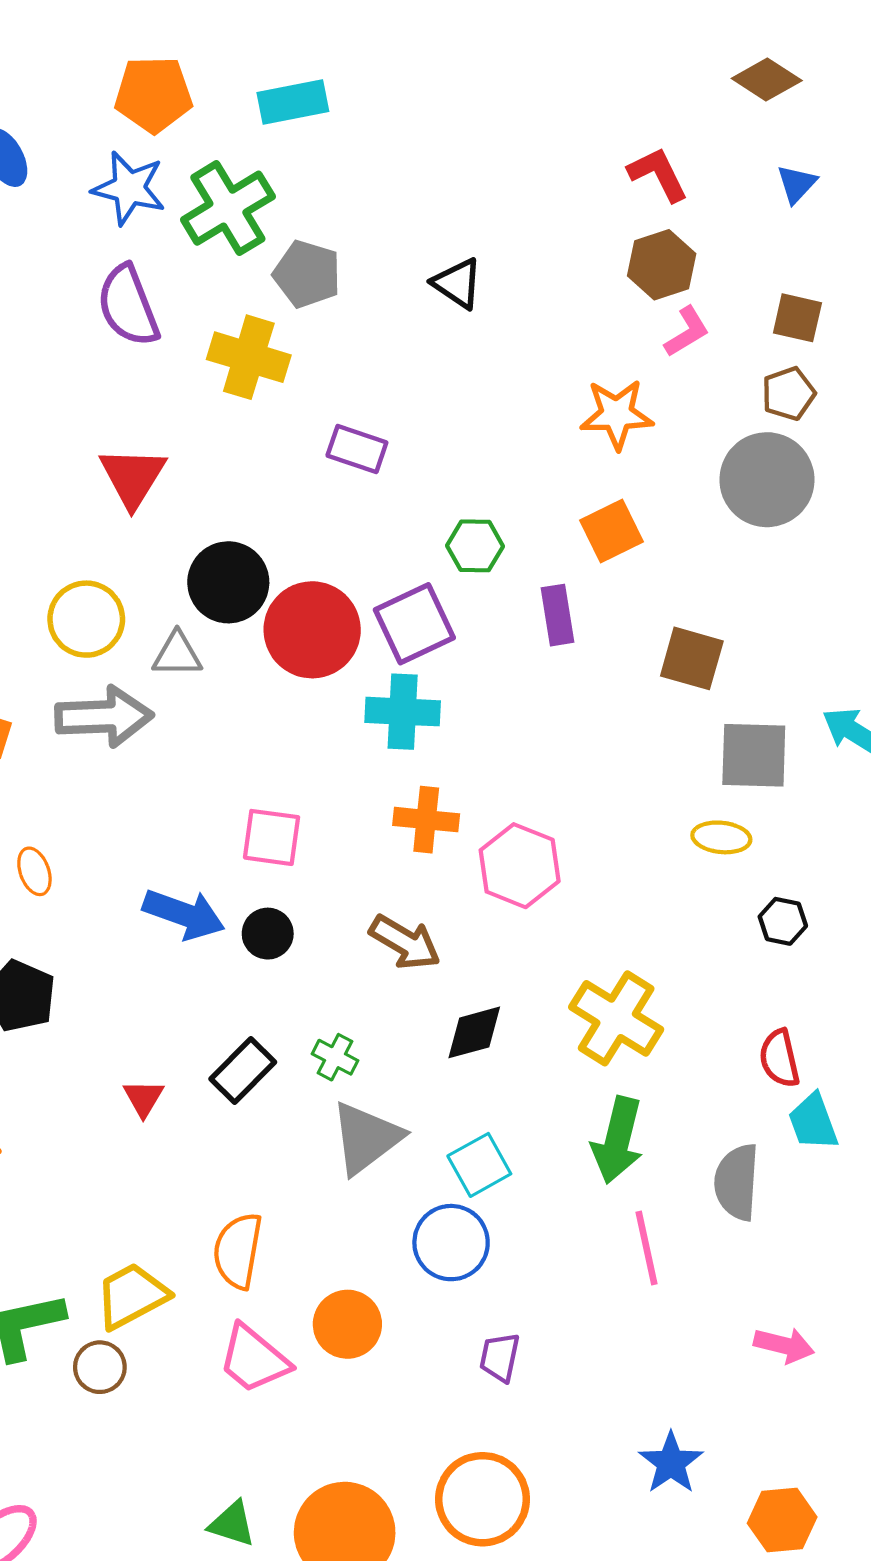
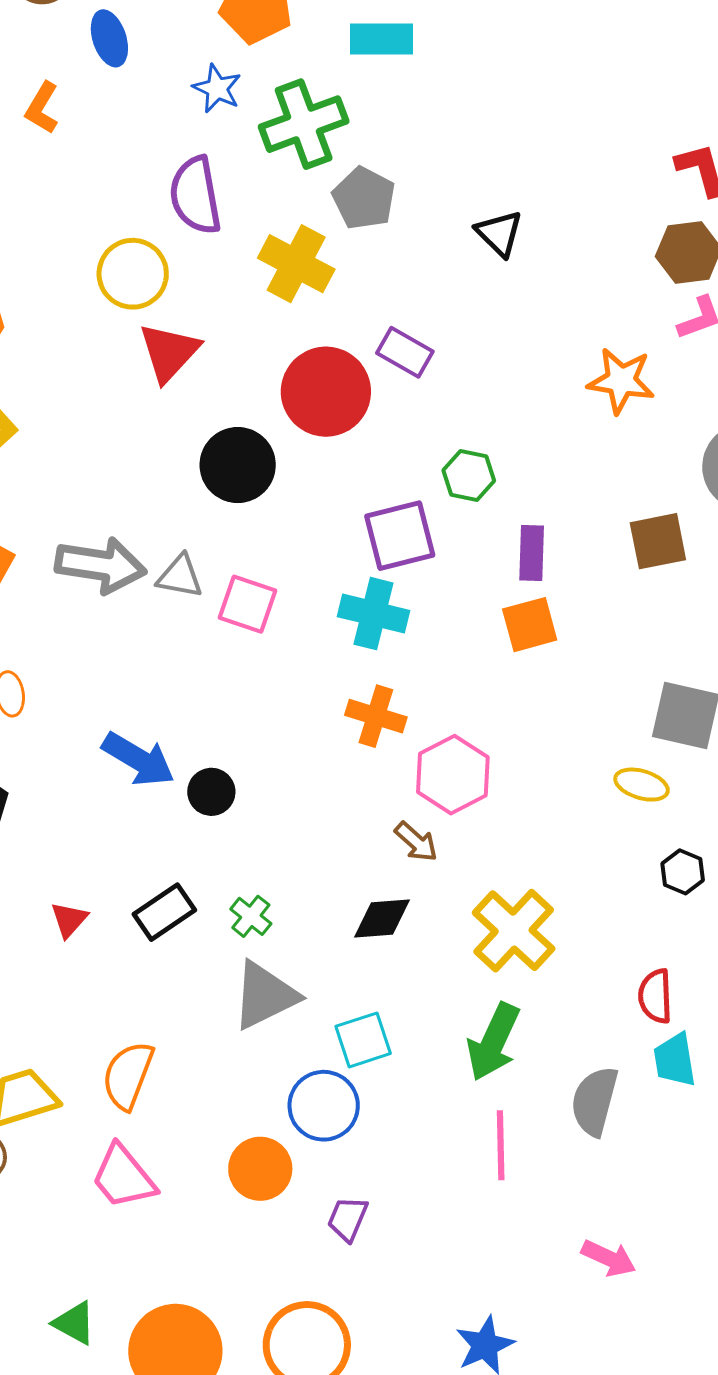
blue star: (129, 188) -> (217, 88), size x0.7
purple rectangle: (357, 449) -> (405, 352), moved
orange square: (611, 531) -> (530, 625), moved
yellow circle: (86, 619) -> (133, 274), moved
red circle: (312, 630) -> (326, 392), moved
gray triangle: (177, 654) -> (180, 576), moved
brown square: (692, 658) -> (658, 541), moved, turned -38
pink square: (272, 837) -> (247, 604), moved
brown arrow: (405, 942) -> (416, 842), moved, size x0.7
orange circle: (347, 1324) -> (260, 1169), moved

